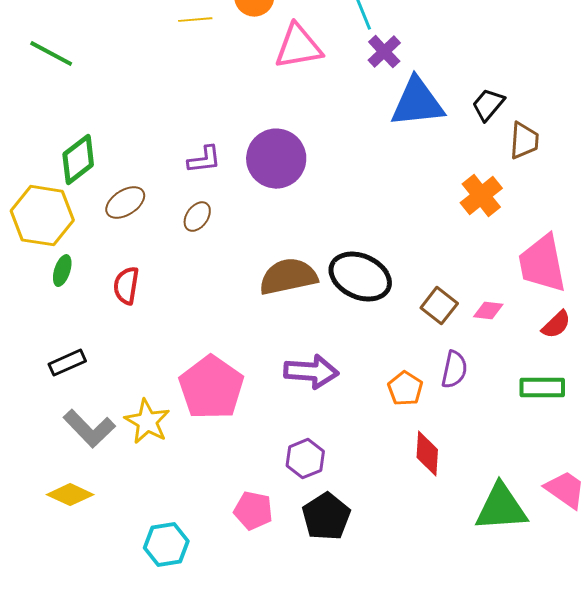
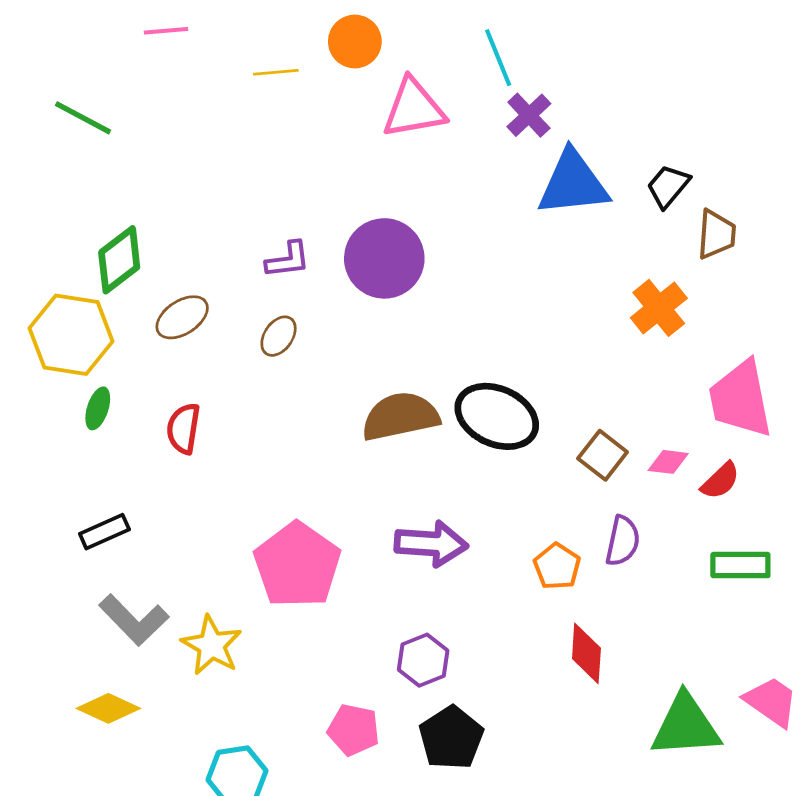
red semicircle: (556, 325) -> (720, 481), moved
yellow star: (147, 422) -> (212, 645), moved

